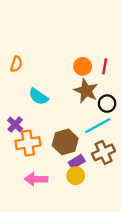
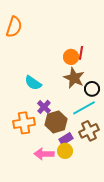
orange semicircle: (16, 64) -> (14, 27), moved, size x1.5
red line: (105, 66) -> (81, 53), moved
purple cross: (15, 124) -> (44, 107), moved
pink arrow: (36, 179) -> (44, 154), moved

